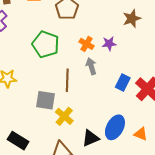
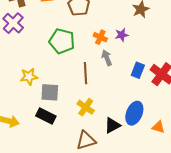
gray square: (46, 100) -> (50, 92), moved
orange triangle: (141, 134) -> (158, 127), moved
black rectangle: (18, 141) -> (46, 116), moved

